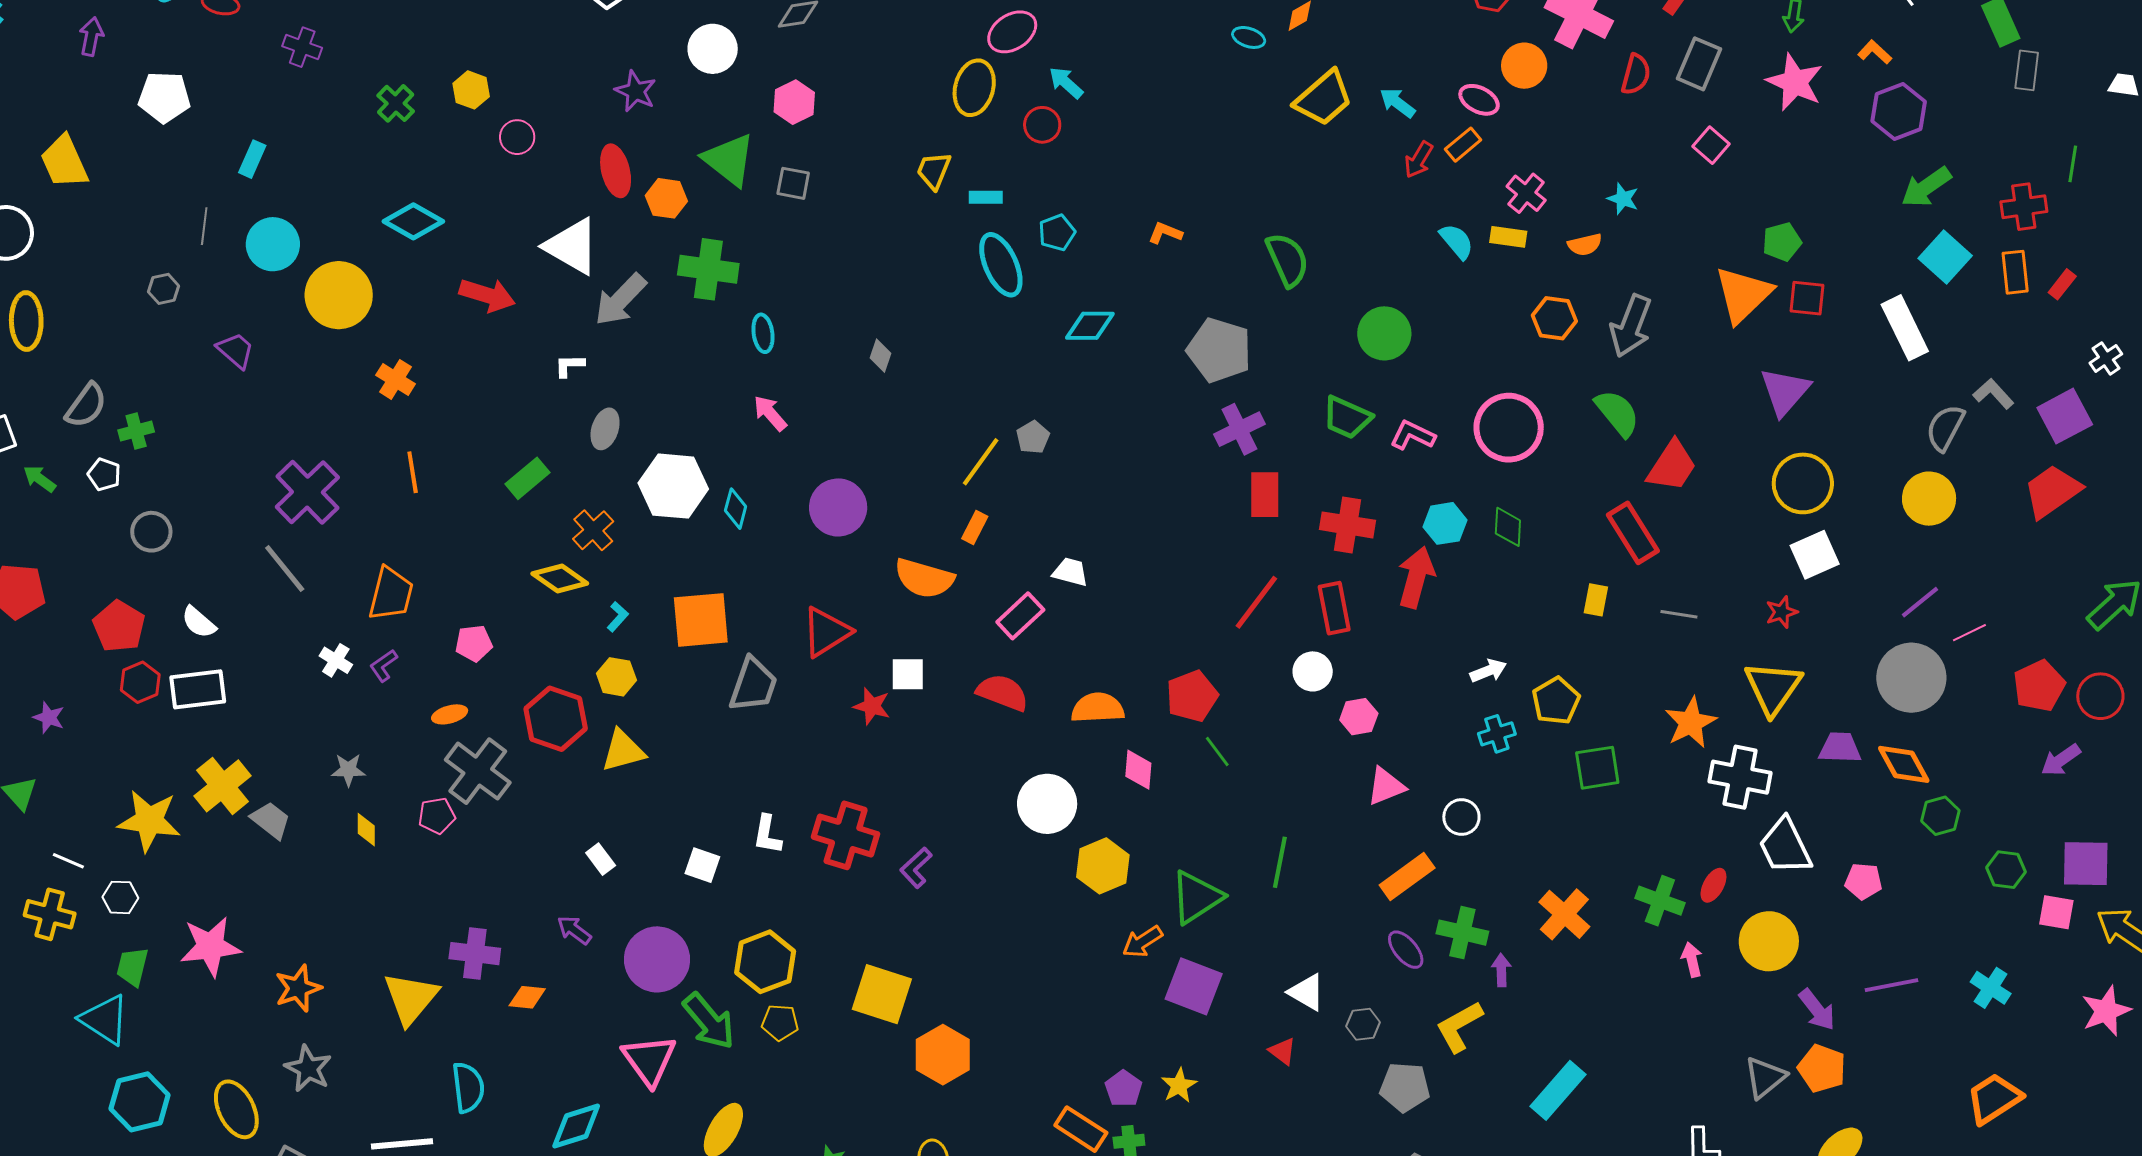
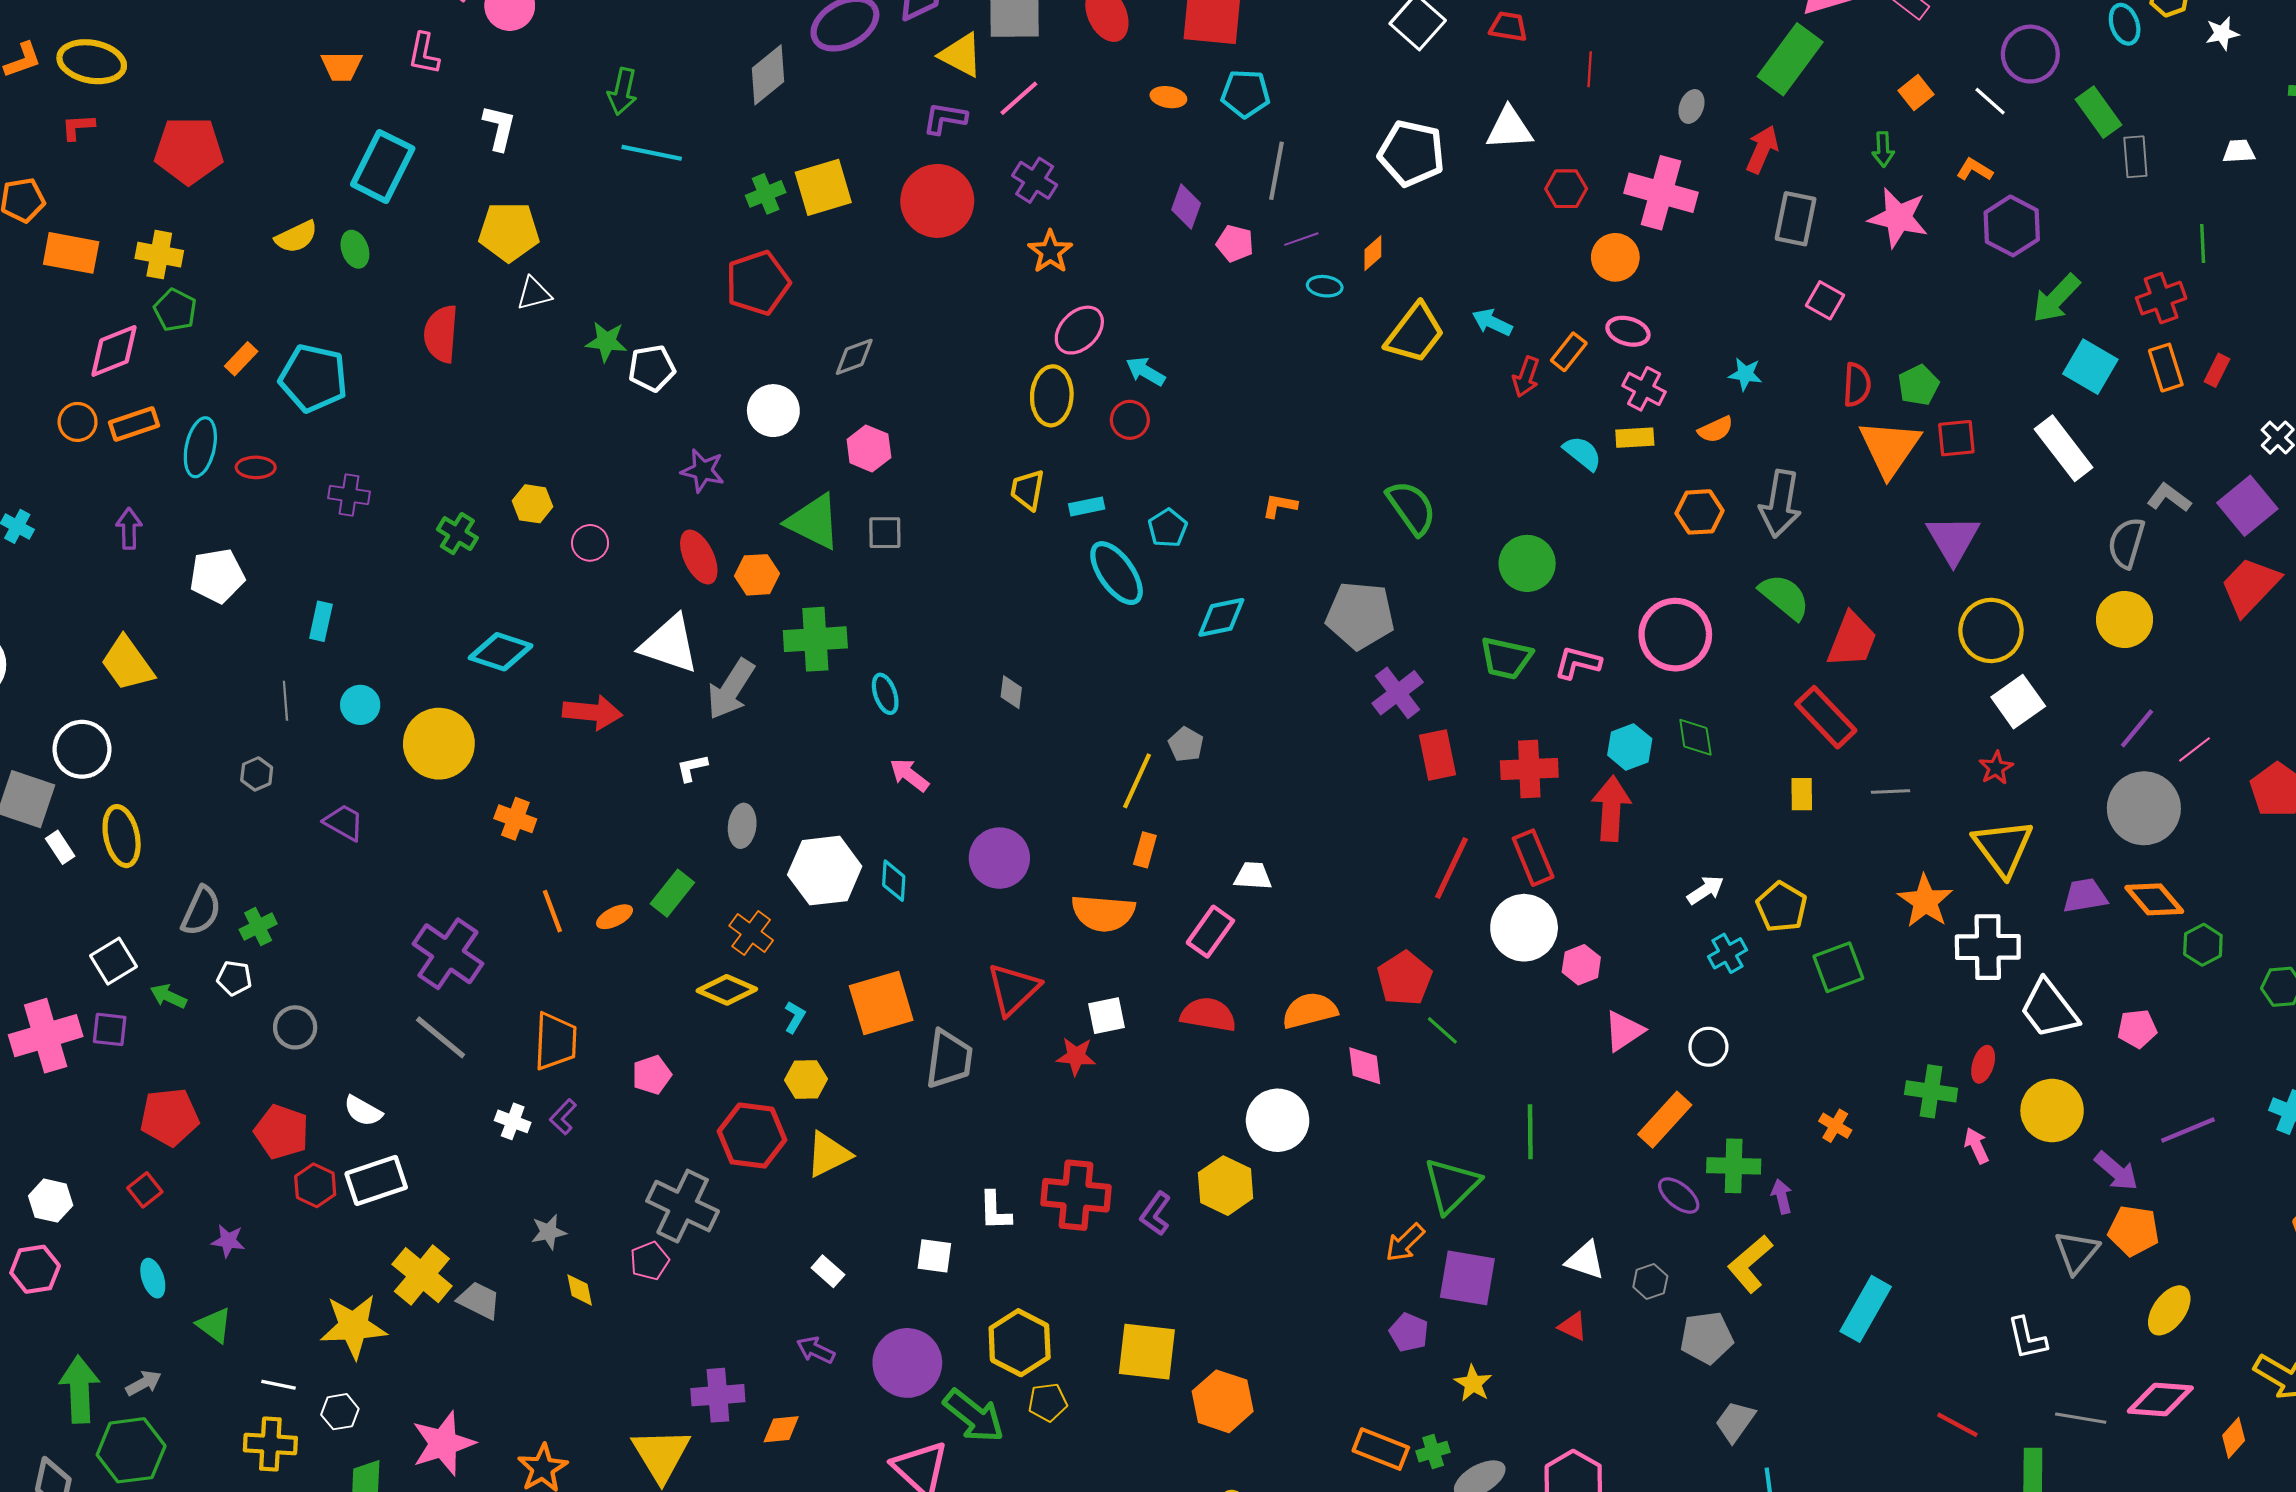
red semicircle: (1636, 74) -> (1857, 385), moved
pink ellipse: (1479, 100) -> (1628, 331), moved
cyan circle: (273, 244) -> (360, 705), size x0.7
white circle: (1313, 671) -> (1524, 928), size x1.6
orange ellipse: (450, 714) -> (615, 917), moved
yellow hexagon: (1103, 866) -> (1226, 1186), moved
orange cross: (1564, 914) -> (1835, 1126), size x0.6
purple pentagon: (1124, 1089) -> (1409, 1332), moved

